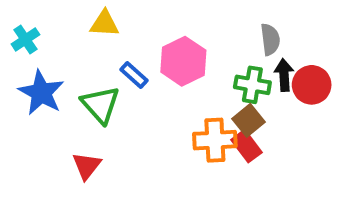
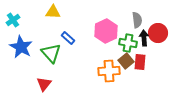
pink hexagon: (183, 61) -> (106, 31), moved
red circle: (312, 85) -> (158, 33), moved
red rectangle: (246, 146) -> (140, 62), moved, turned 42

